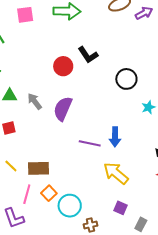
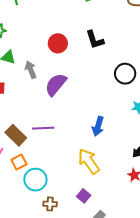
red circle: (63, 66) -> (58, 43), moved
purple line: (90, 143) -> (43, 128), moved, turned -30
brown rectangle: (39, 168) -> (16, 135), turned 30

